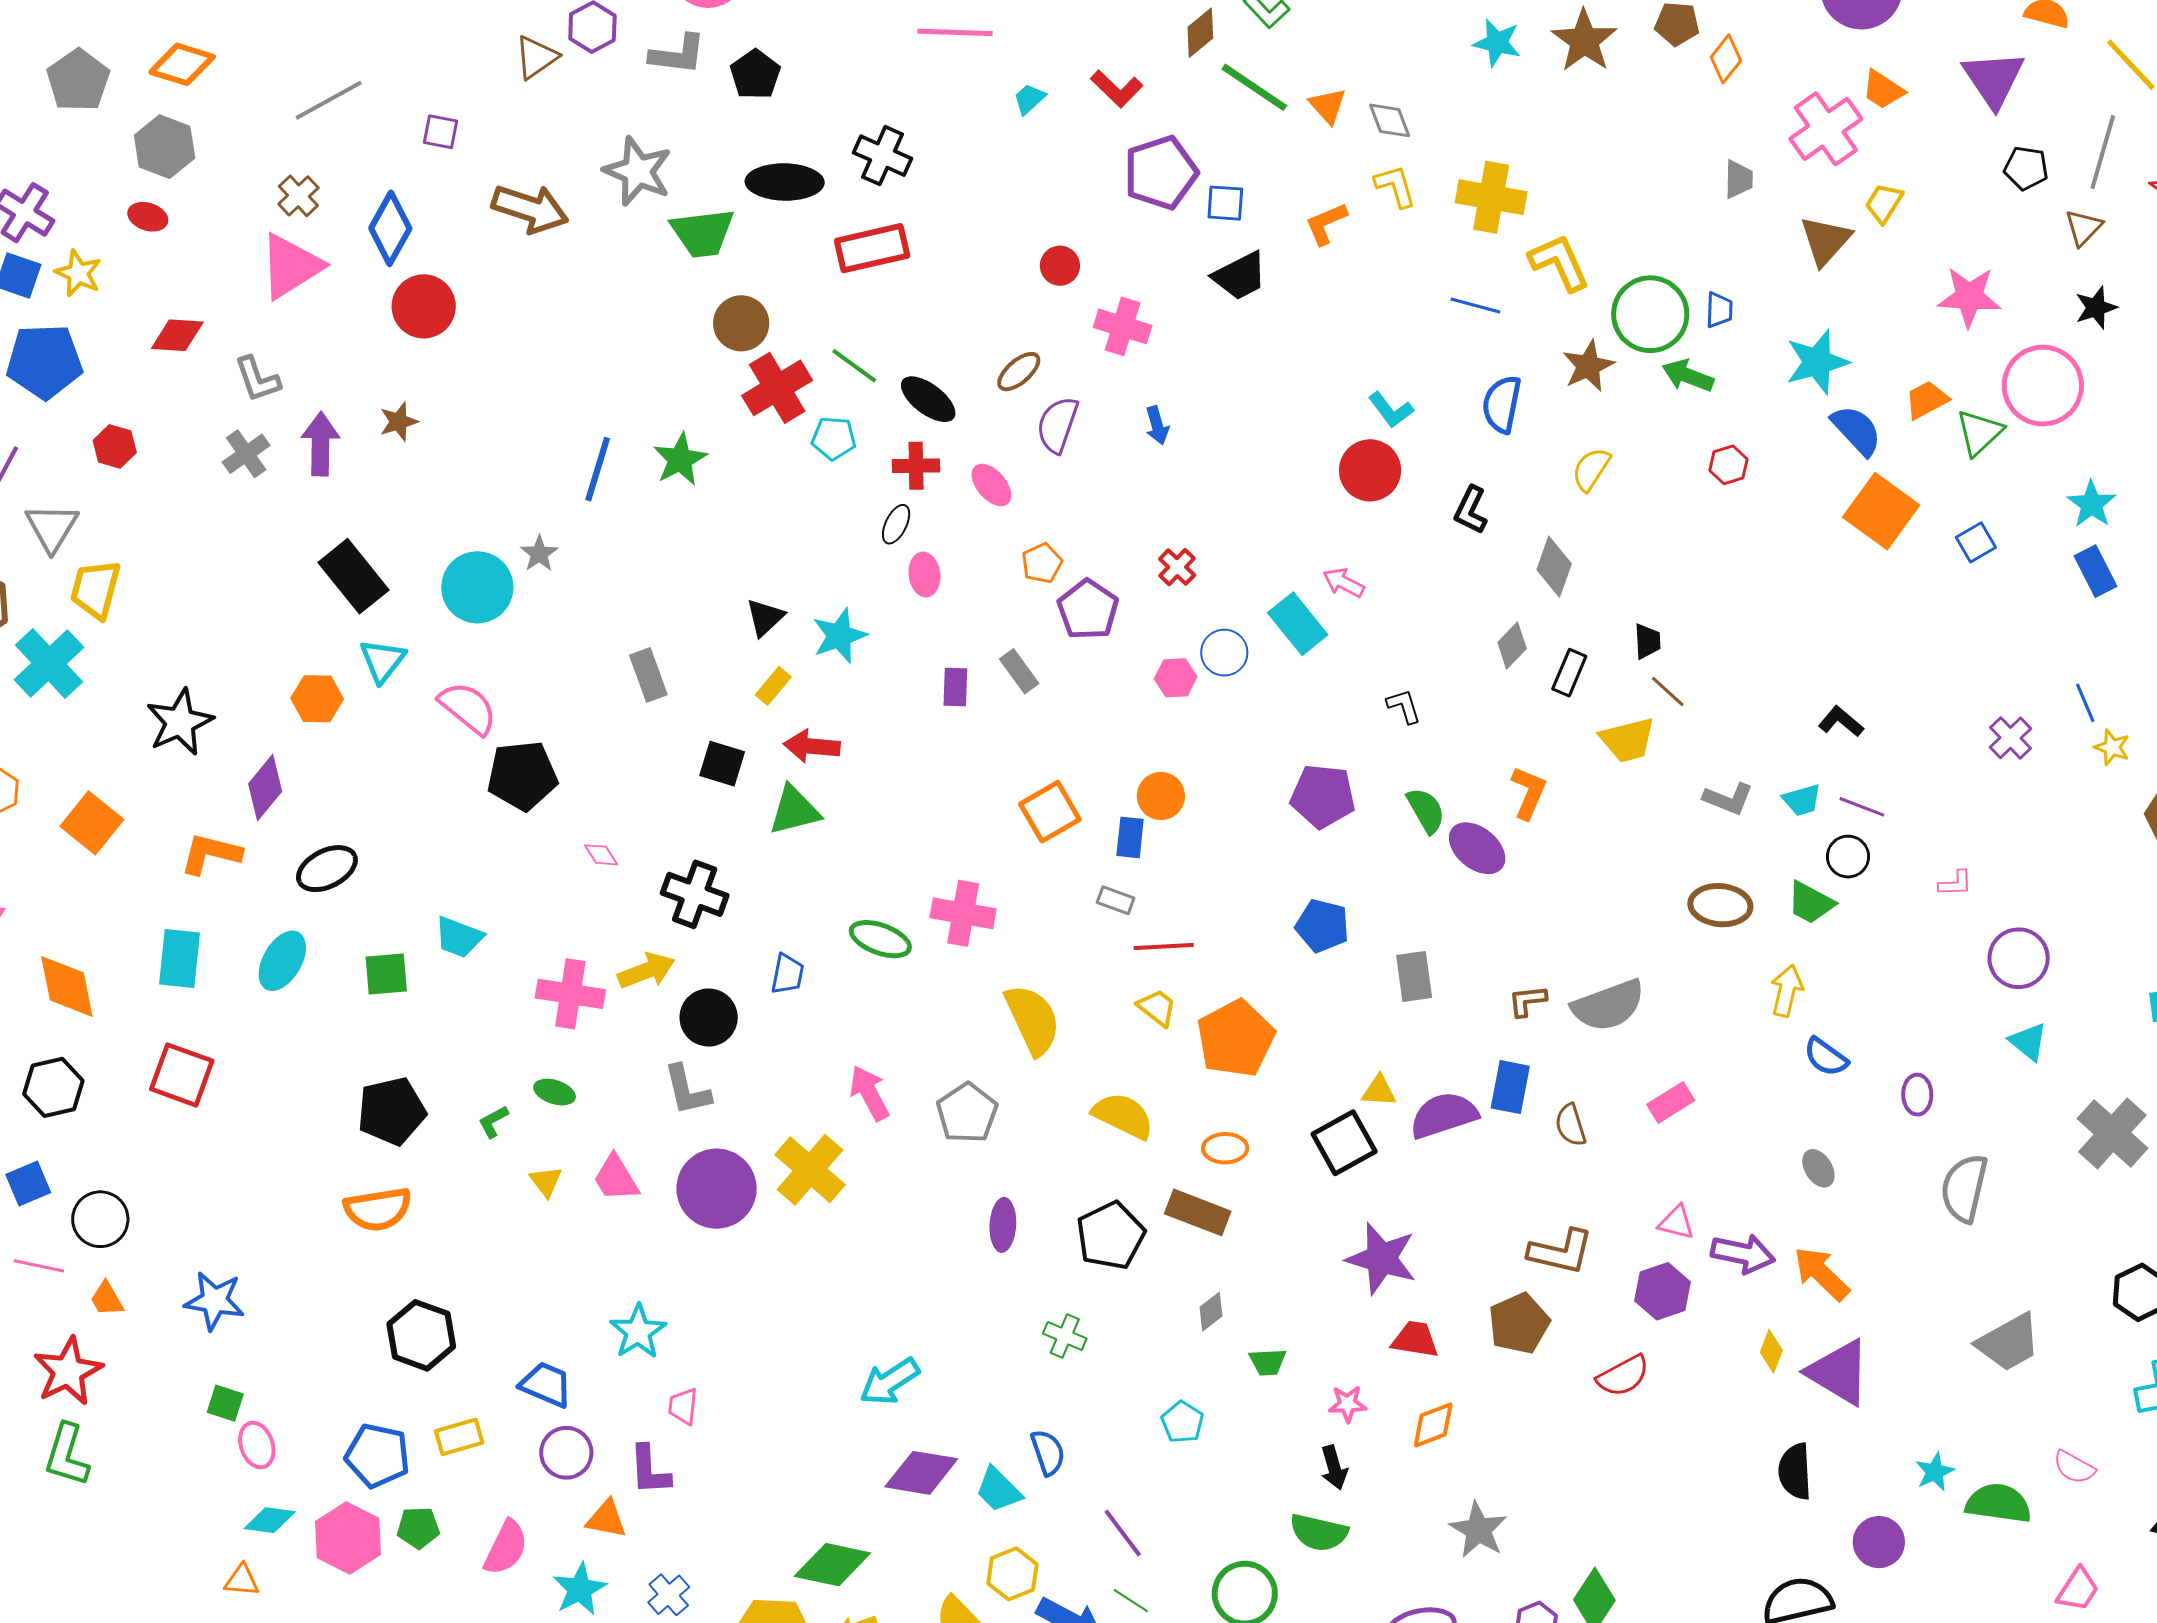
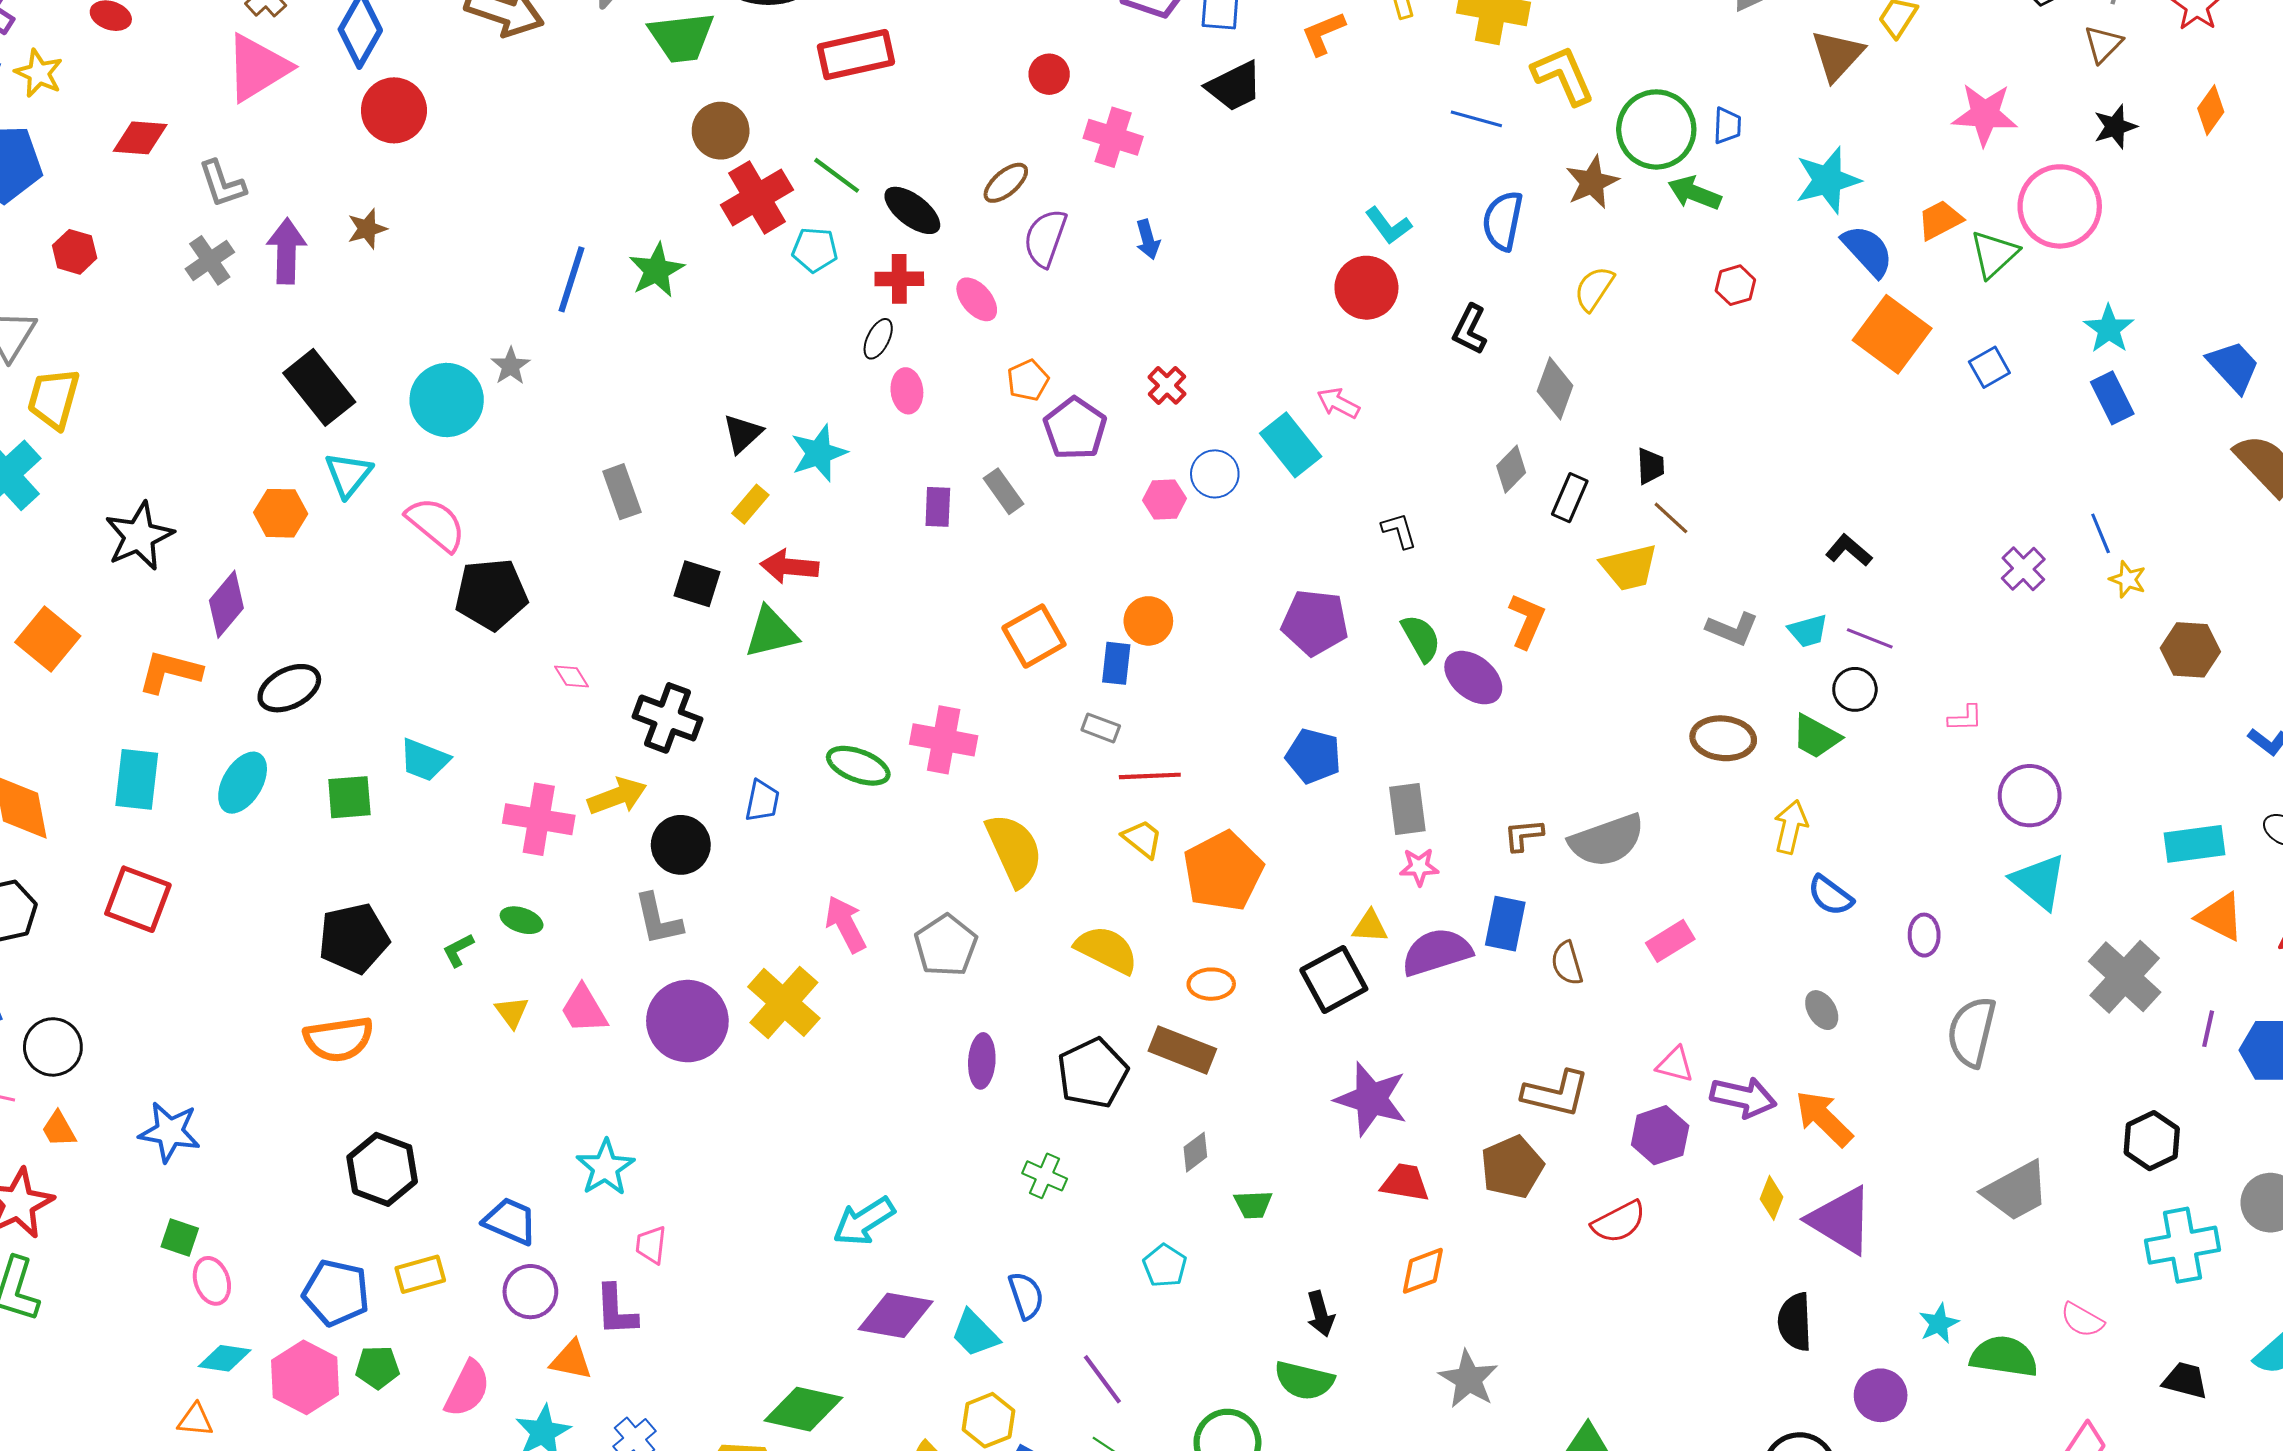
cyan triangle: (2028, 1042) -> (2039, 882), size x1.4
pink star: (1347, 1404) -> (1419, 867), moved

